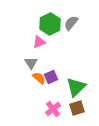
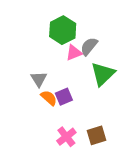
gray semicircle: (71, 23) -> (89, 46), moved
pink triangle: (39, 42) -> (74, 53), moved
green triangle: (76, 87) -> (103, 74), moved

